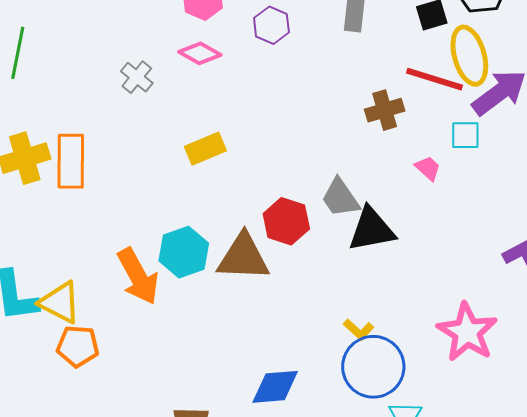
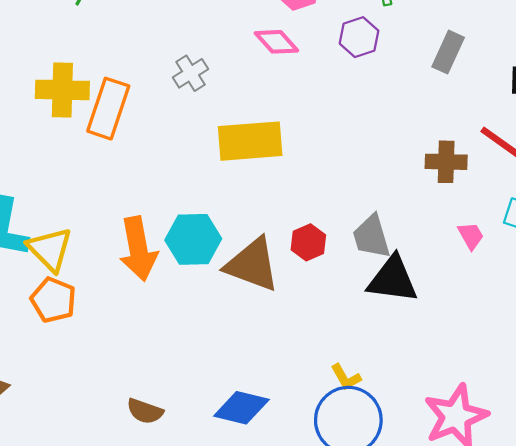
gray cross: (137, 77) -> (191, 73), moved
yellow rectangle: (205, 149) -> (250, 141), size x1.5
red hexagon: (286, 221) -> (308, 242), size x0.7

